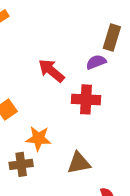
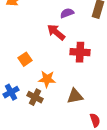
purple semicircle: (96, 62) -> (67, 13), moved
brown cross: (21, 164) -> (35, 97), turned 35

